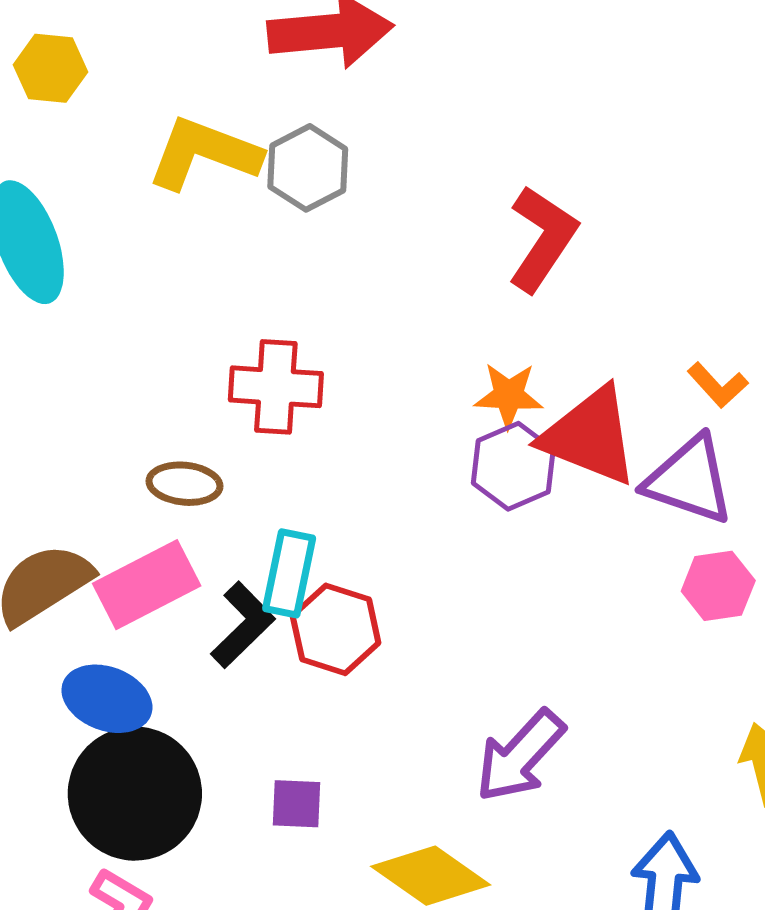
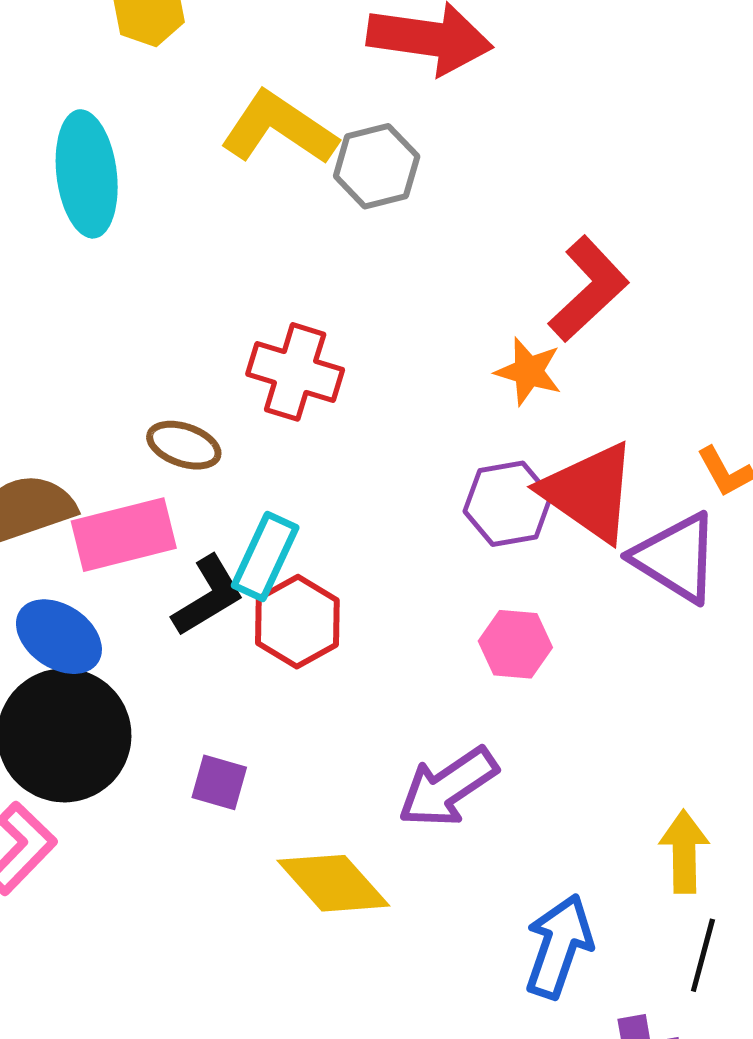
orange star: (509, 395) -> (528, 371), moved
pink hexagon: (718, 586) -> (515, 644), moved

